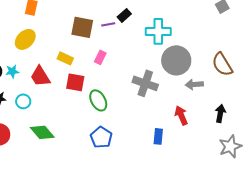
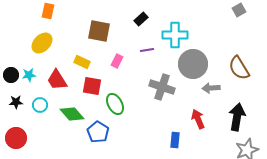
purple line: (108, 24) -> (147, 50), moved
black arrow: (220, 113) -> (237, 117), size x1.5
green diamond: (42, 132) -> (72, 114), moved
blue pentagon: (101, 137) -> (98, 132), moved

